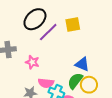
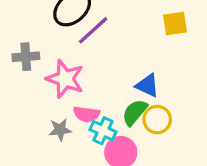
yellow square: (73, 25) -> (175, 24), moved
pink star: (32, 62) -> (65, 79), size x1.6

